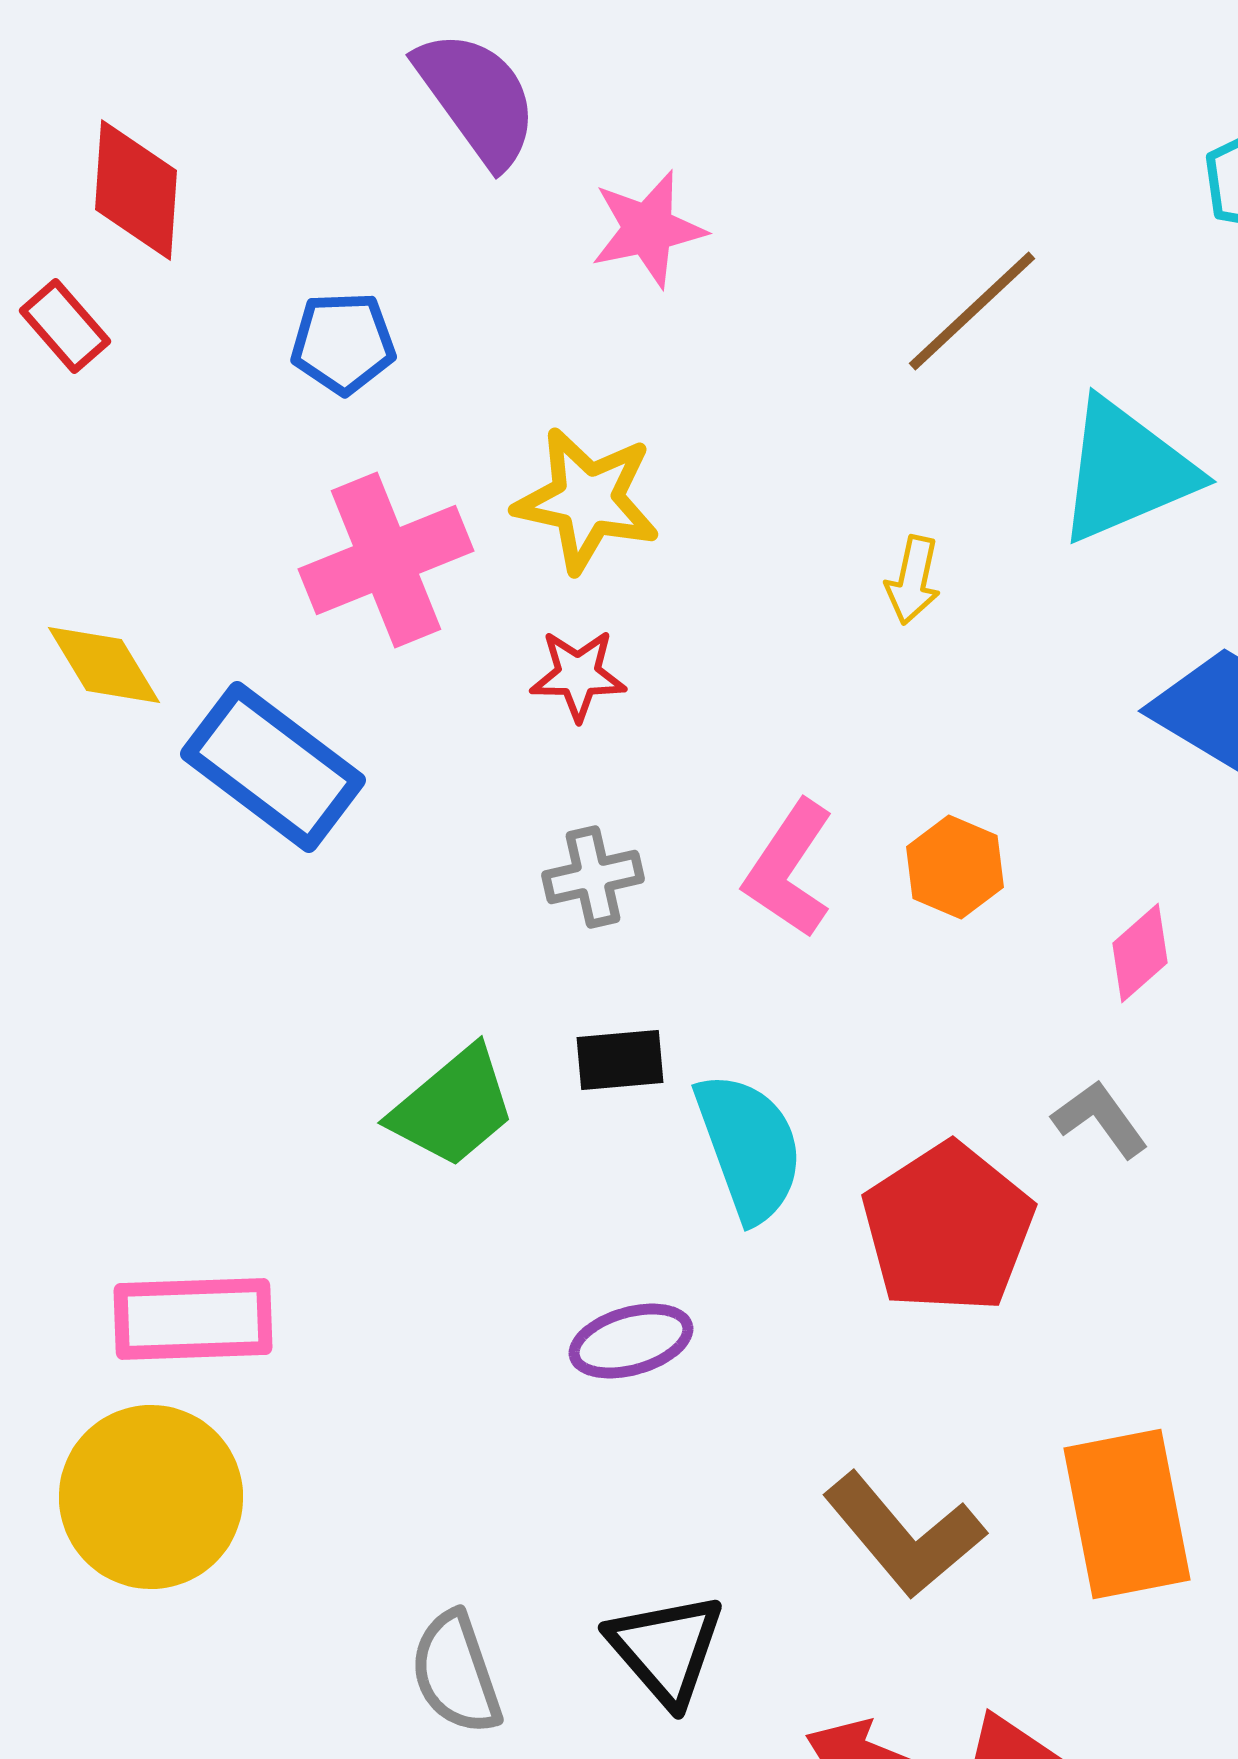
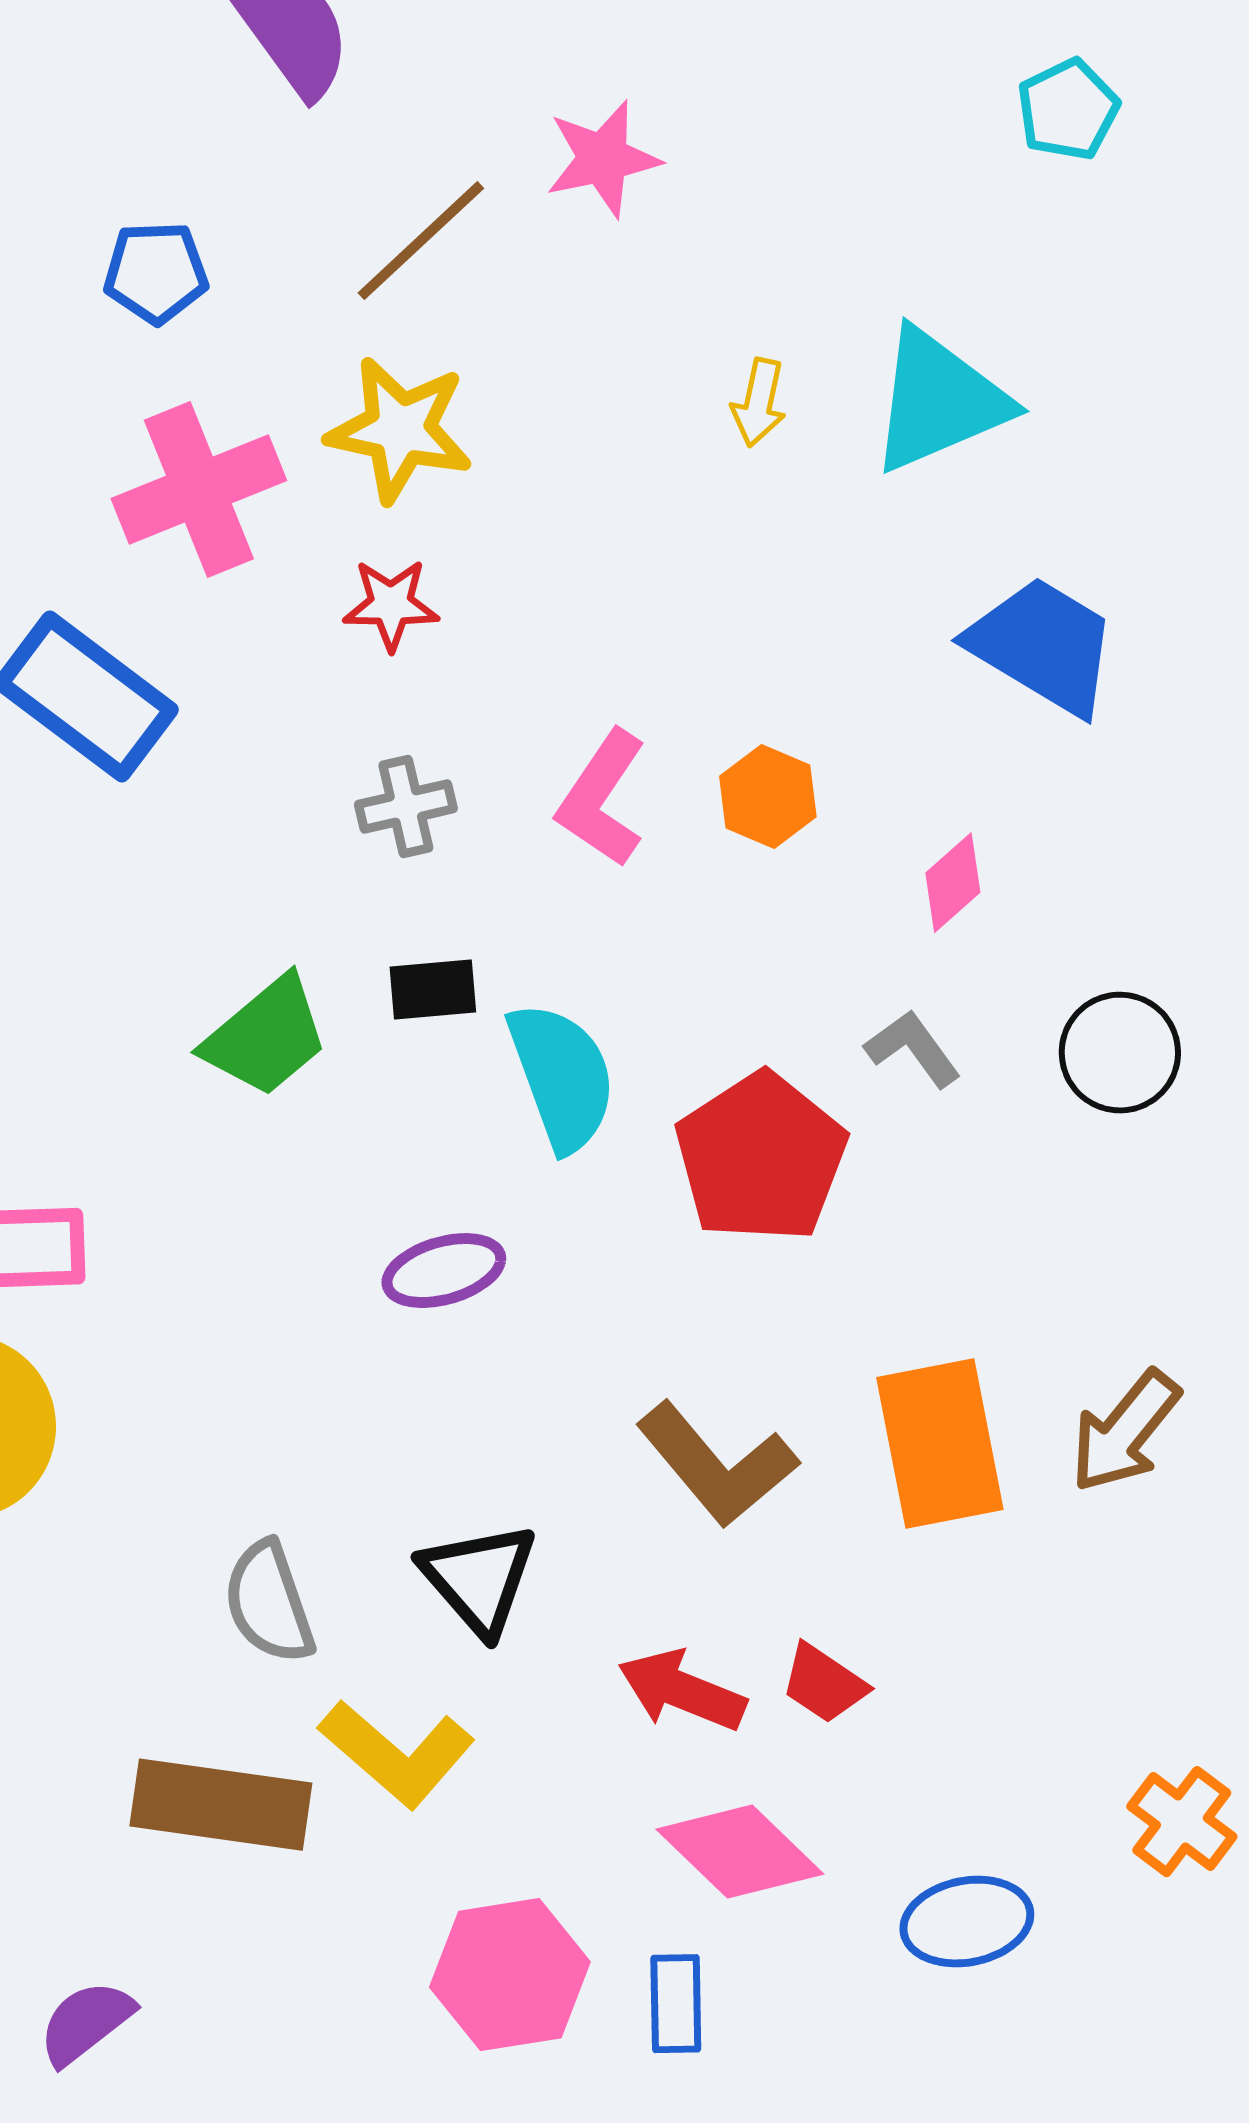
pink star: (648, 229) -> (603, 159), moved
brown line: (972, 311) -> (421, 241), moved
yellow arrow: (913, 580) -> (759, 403), moved

